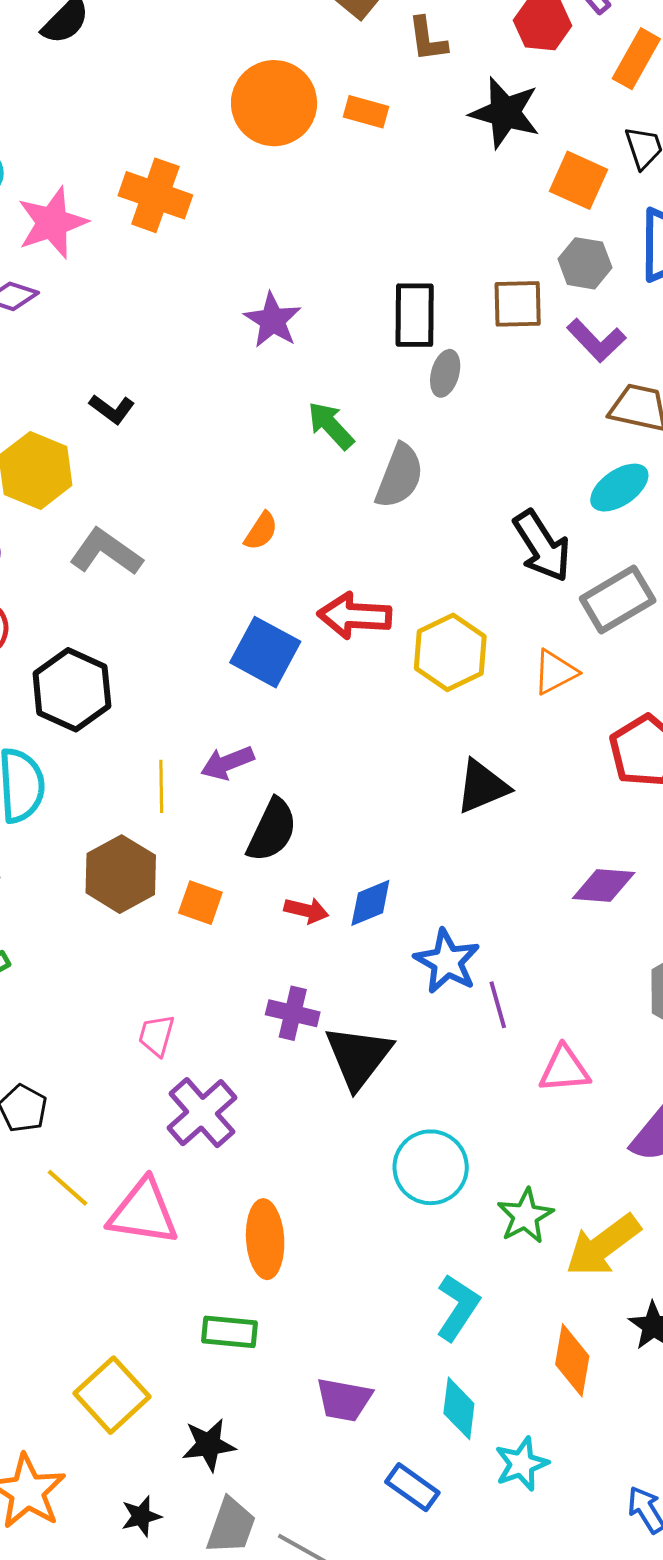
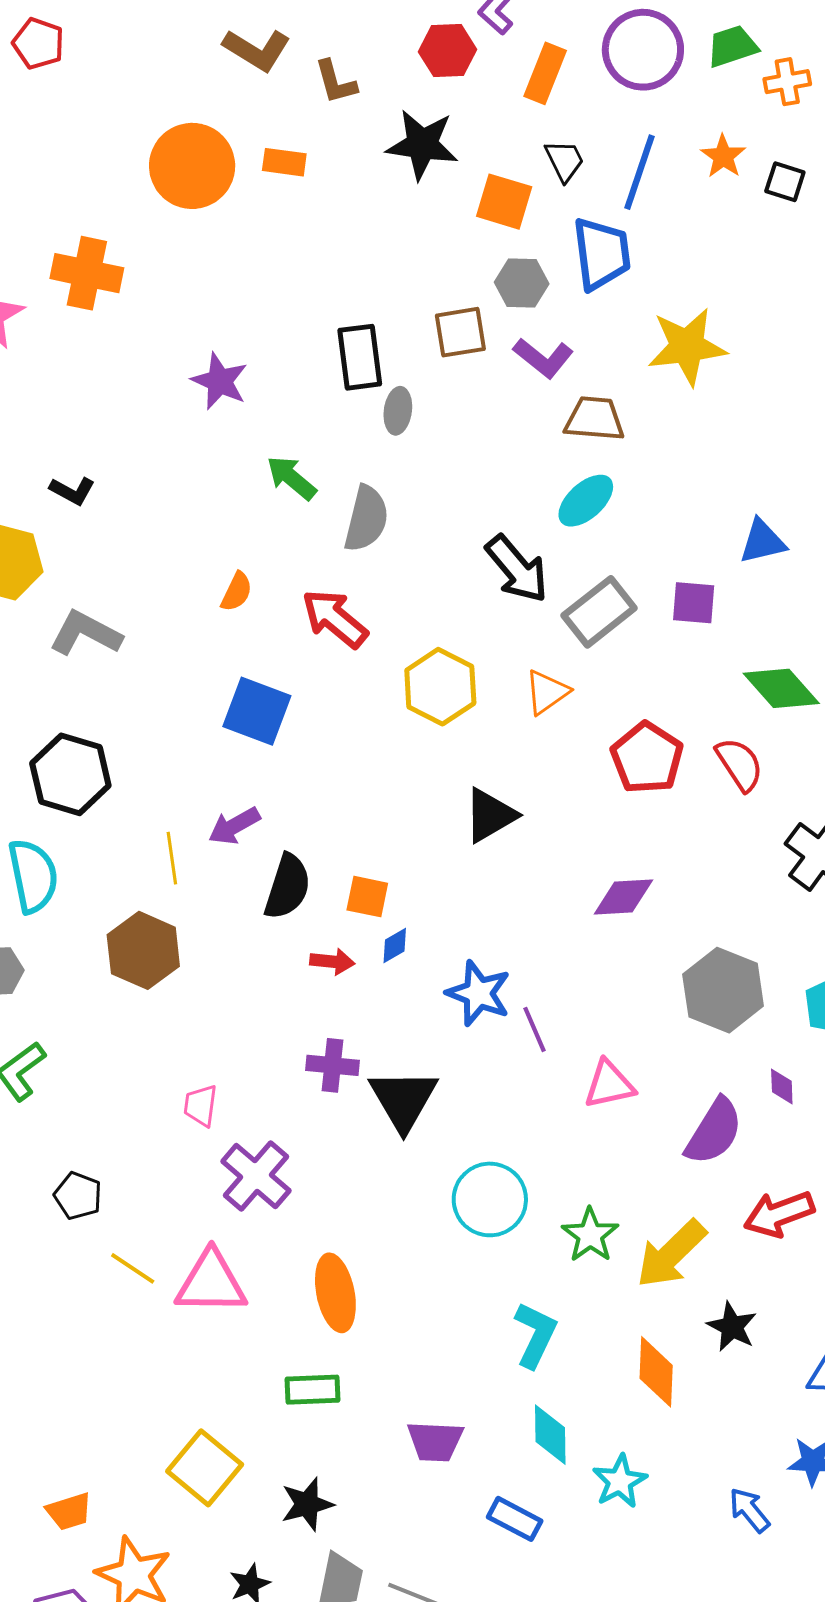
red arrow: (354, 616) -> (335, 618), moved, turned 44
orange square: (200, 903) -> (367, 897), moved
blue diamond: (370, 903) -> (395, 946), size x0.7

